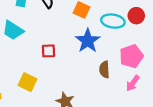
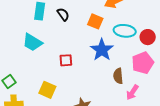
red circle: (136, 16) -> (148, 37), moved
pink arrow: (133, 83) -> (132, 92), moved

